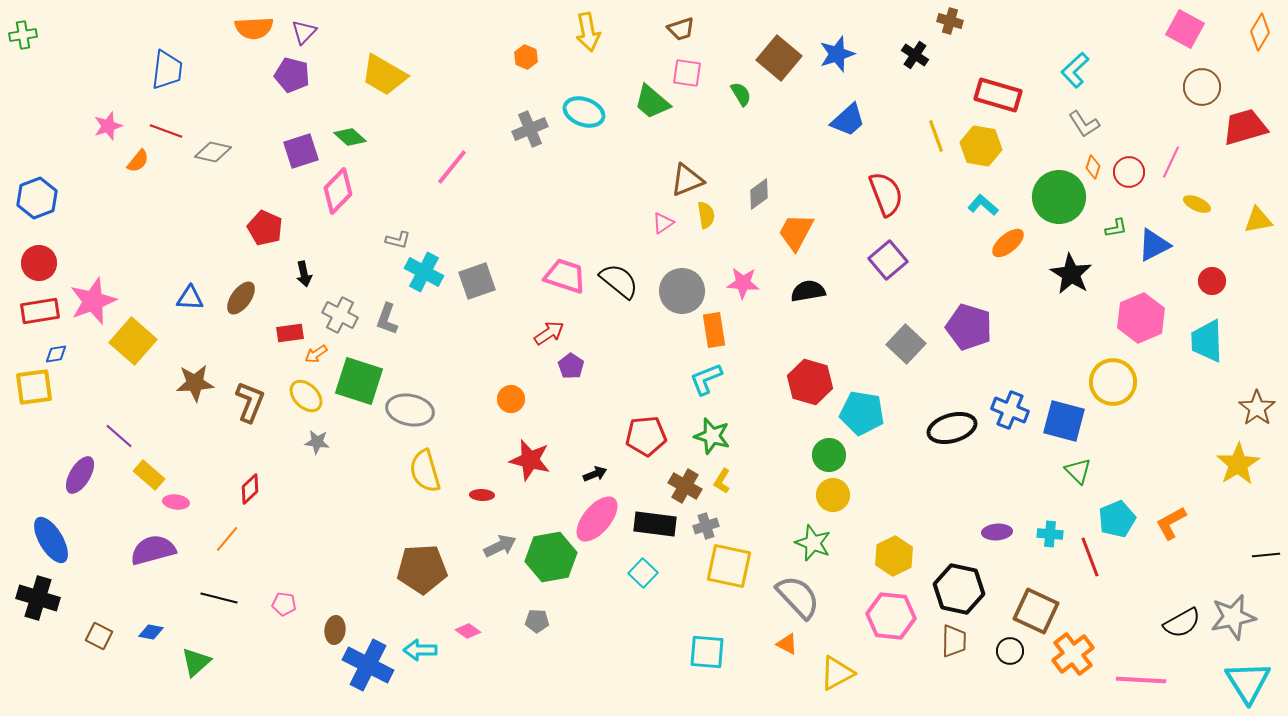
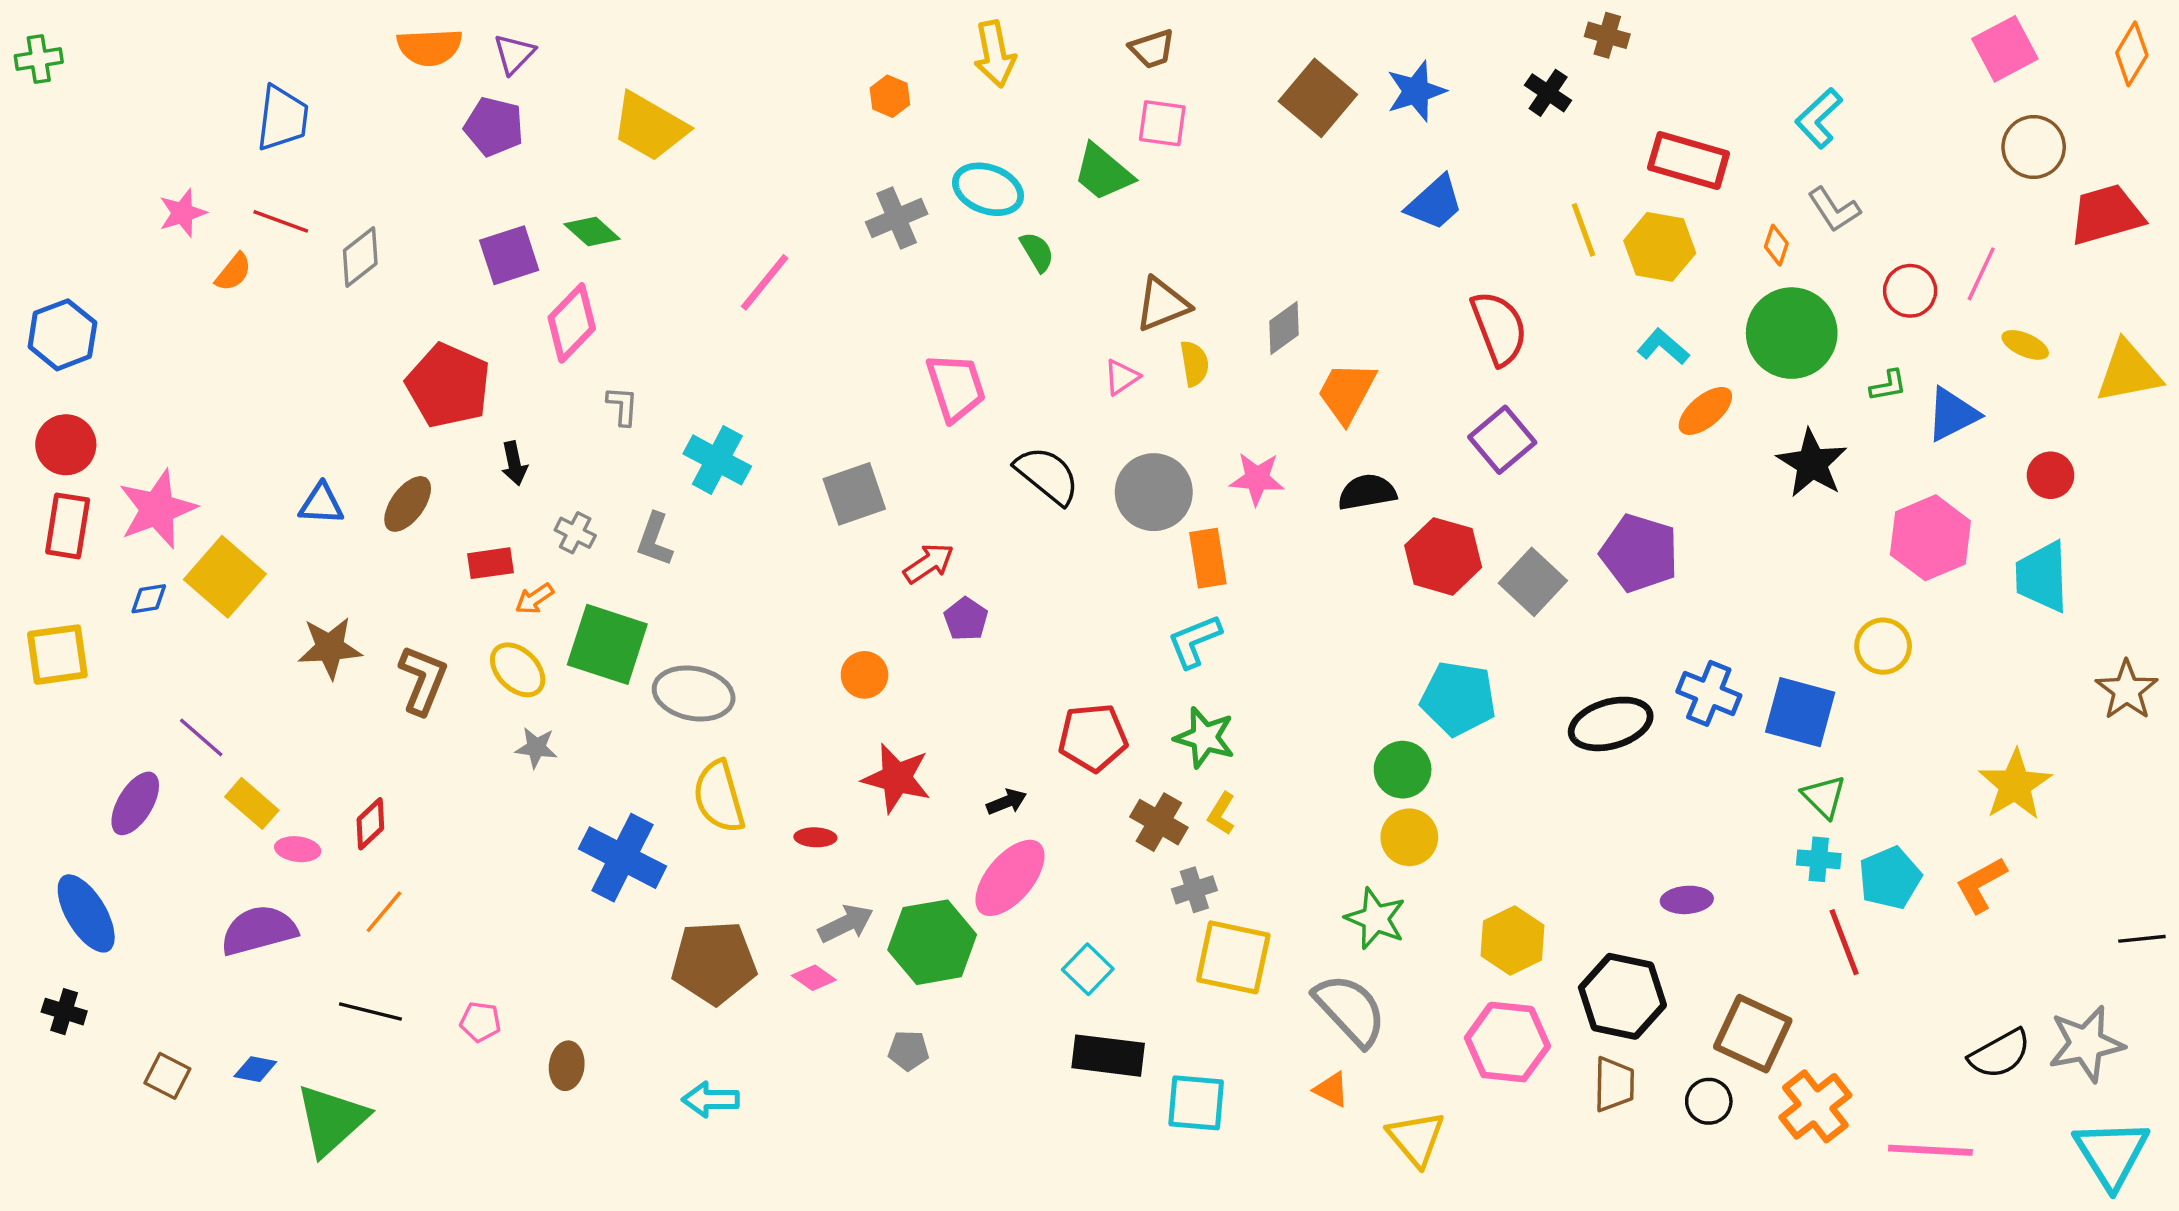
pink square: (1185, 29) -> (2005, 49), turned 33
green semicircle: (741, 94) -> (1037, 252), moved
gray diamond: (213, 152) -> (360, 257), turned -51
orange diamond: (1093, 167) -> (1776, 245), moved
yellow triangle: (1258, 220) -> (2128, 372), size x1.4
red pentagon: (265, 228) -> (448, 386), size x1.4
gray L-shape: (398, 240) -> (623, 406), moved, turned -100
pink trapezoid: (565, 276) -> (956, 387), moved, turned 54
gray square: (477, 281) -> (854, 494), moved
red rectangle: (40, 311) -> (68, 526), turned -72
gray cross: (340, 315) -> (575, 533), size x0.7
blue diamond: (56, 354) -> (149, 599), moved
red hexagon: (810, 382) -> (1443, 556), moved
yellow circle: (1113, 382) -> (1883, 646), size x0.7
yellow star: (1238, 464) -> (2015, 785), moved
red diamond: (250, 489) -> (370, 824), moved
black rectangle: (655, 524) -> (1108, 1056), moved
cyan cross: (1050, 534) -> (1819, 859), moved
black cross: (38, 598) -> (64, 1012), size x0.6
pink diamond: (468, 631) -> (814, 978), moved
green triangle: (196, 662) -> (331, 1120), size x1.5
blue cross: (368, 665) -> (623, 858), moved
yellow triangle: (837, 673) -> (1416, 1138), turned -42

